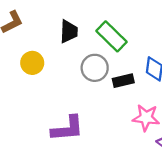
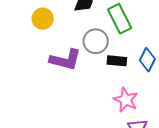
purple L-shape: (67, 129) -> (65, 60), moved

